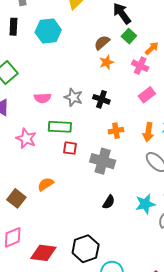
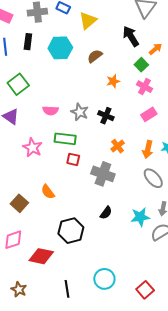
green square: (129, 36) -> (141, 65), moved
brown semicircle: (102, 43) -> (95, 56), moved
orange arrow: (152, 48) -> (156, 49), moved
orange cross: (116, 131) -> (118, 146), turned -32
orange semicircle: (46, 184) -> (48, 192), turned -98
black hexagon: (86, 249) -> (71, 231), moved

